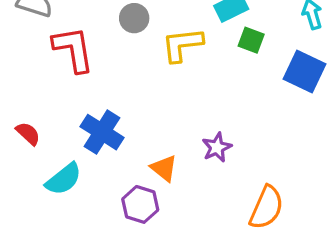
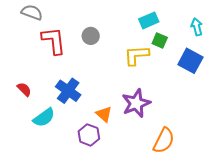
gray circle: (134, 18) -> (91, 36), moved
yellow L-shape: (182, 45) -> (137, 55), moved
purple star: (217, 147) -> (136, 103), size x1.6

